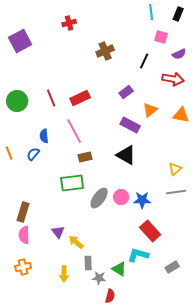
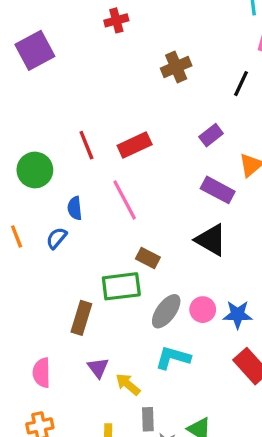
green circle: (17, 101) -> (35, 170), moved
brown rectangle: (85, 157) -> (148, 258), moved, turned 40
brown rectangle: (23, 212) -> (81, 318), moved
cyan L-shape: (138, 255) -> (173, 358), moved

